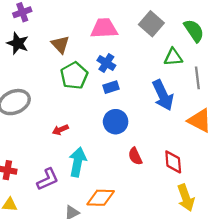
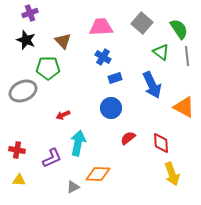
green triangle: (173, 57) -> (161, 52), turned 42
green pentagon: (74, 76) -> (48, 68), moved, turned 30
gray line: (197, 78) -> (187, 56), moved
blue rectangle: (111, 87) -> (115, 78), moved
red semicircle: (135, 156) -> (128, 138), turned 77

